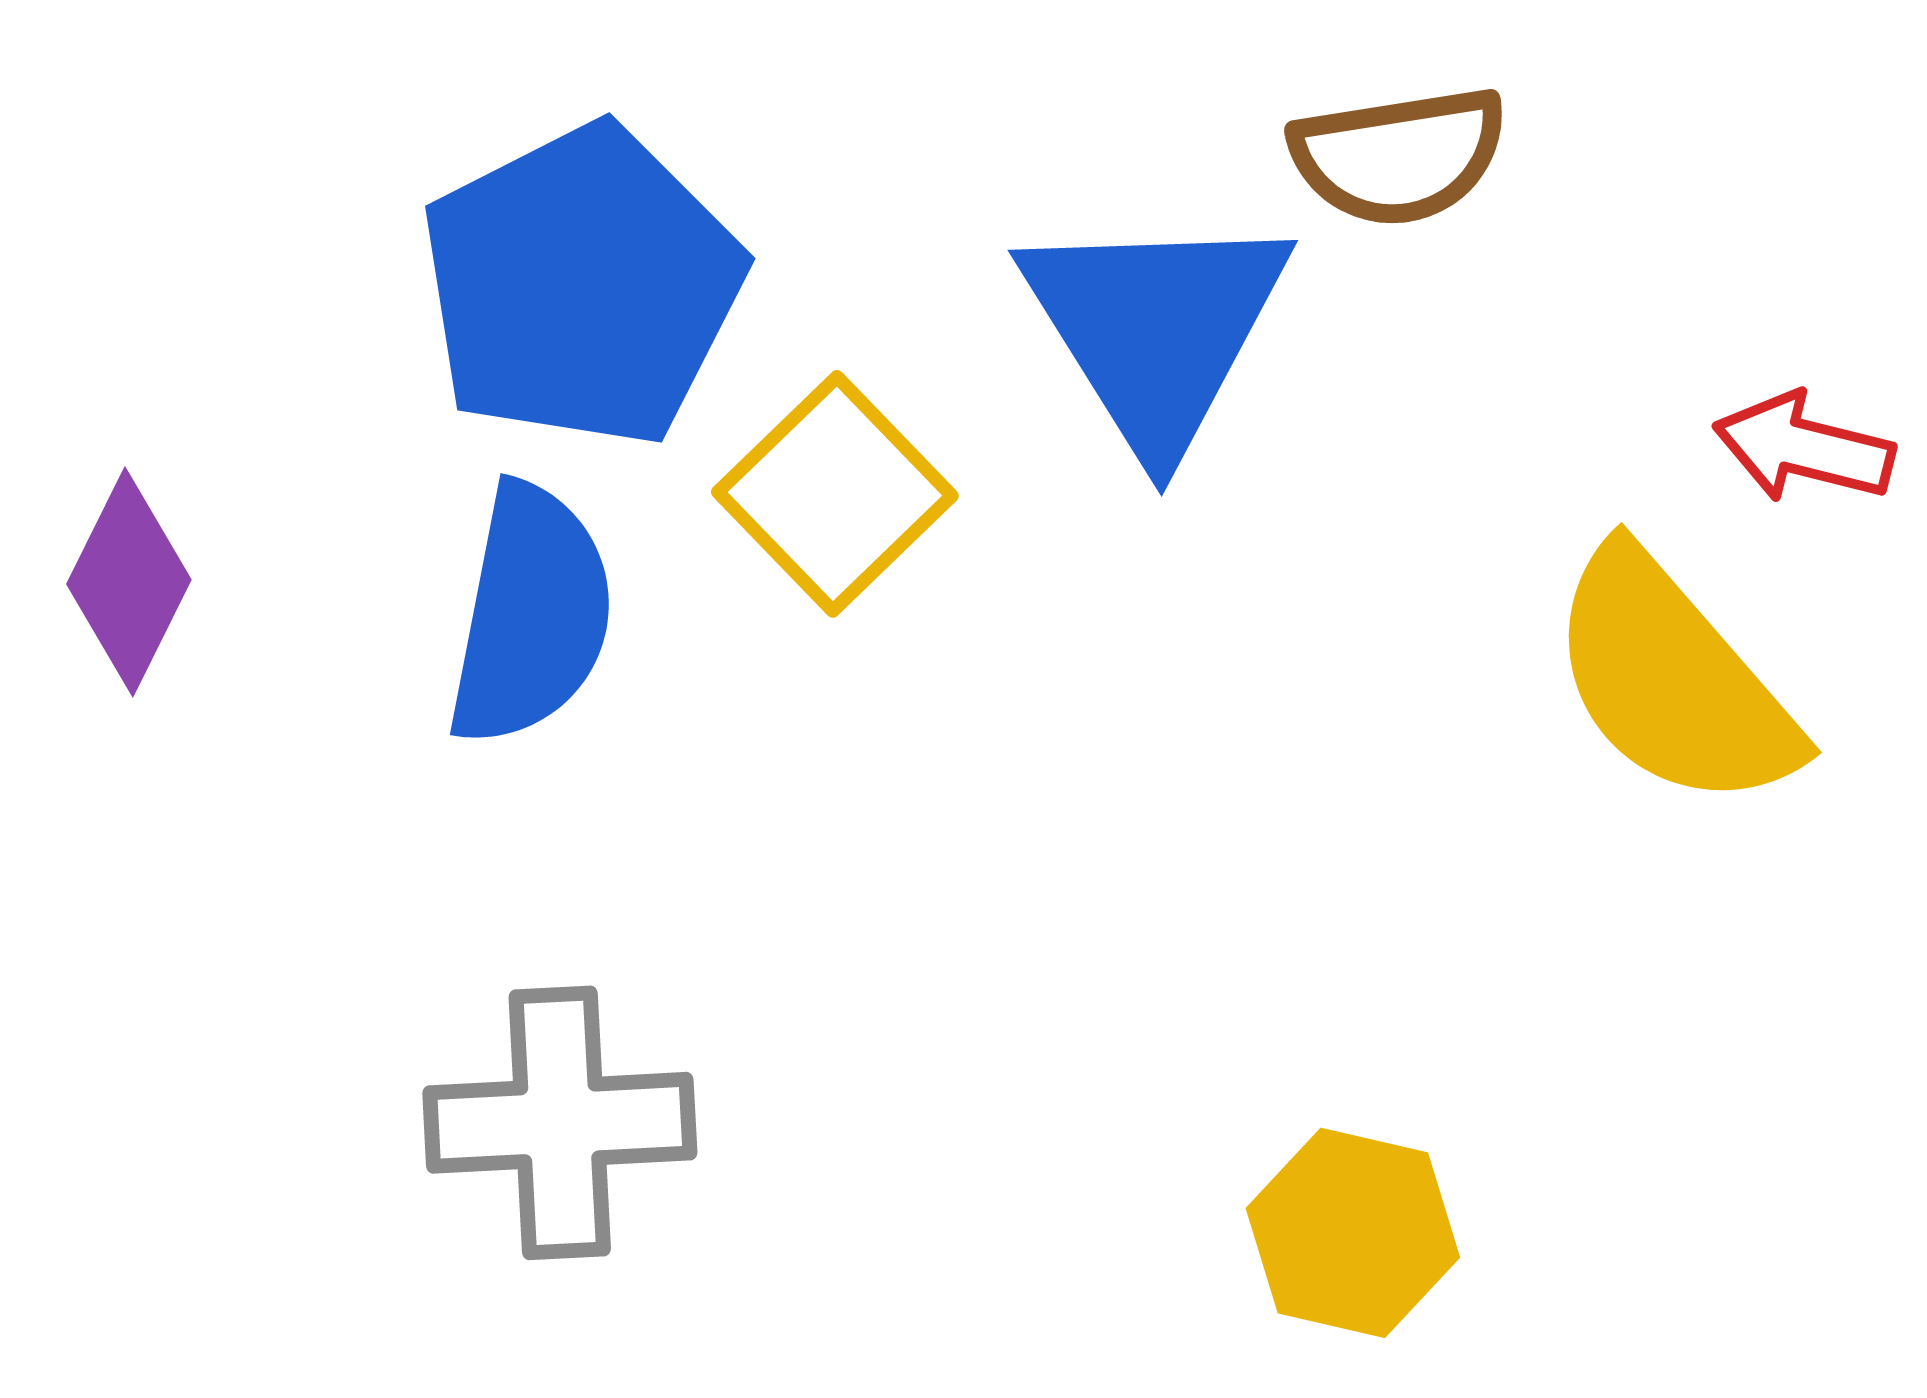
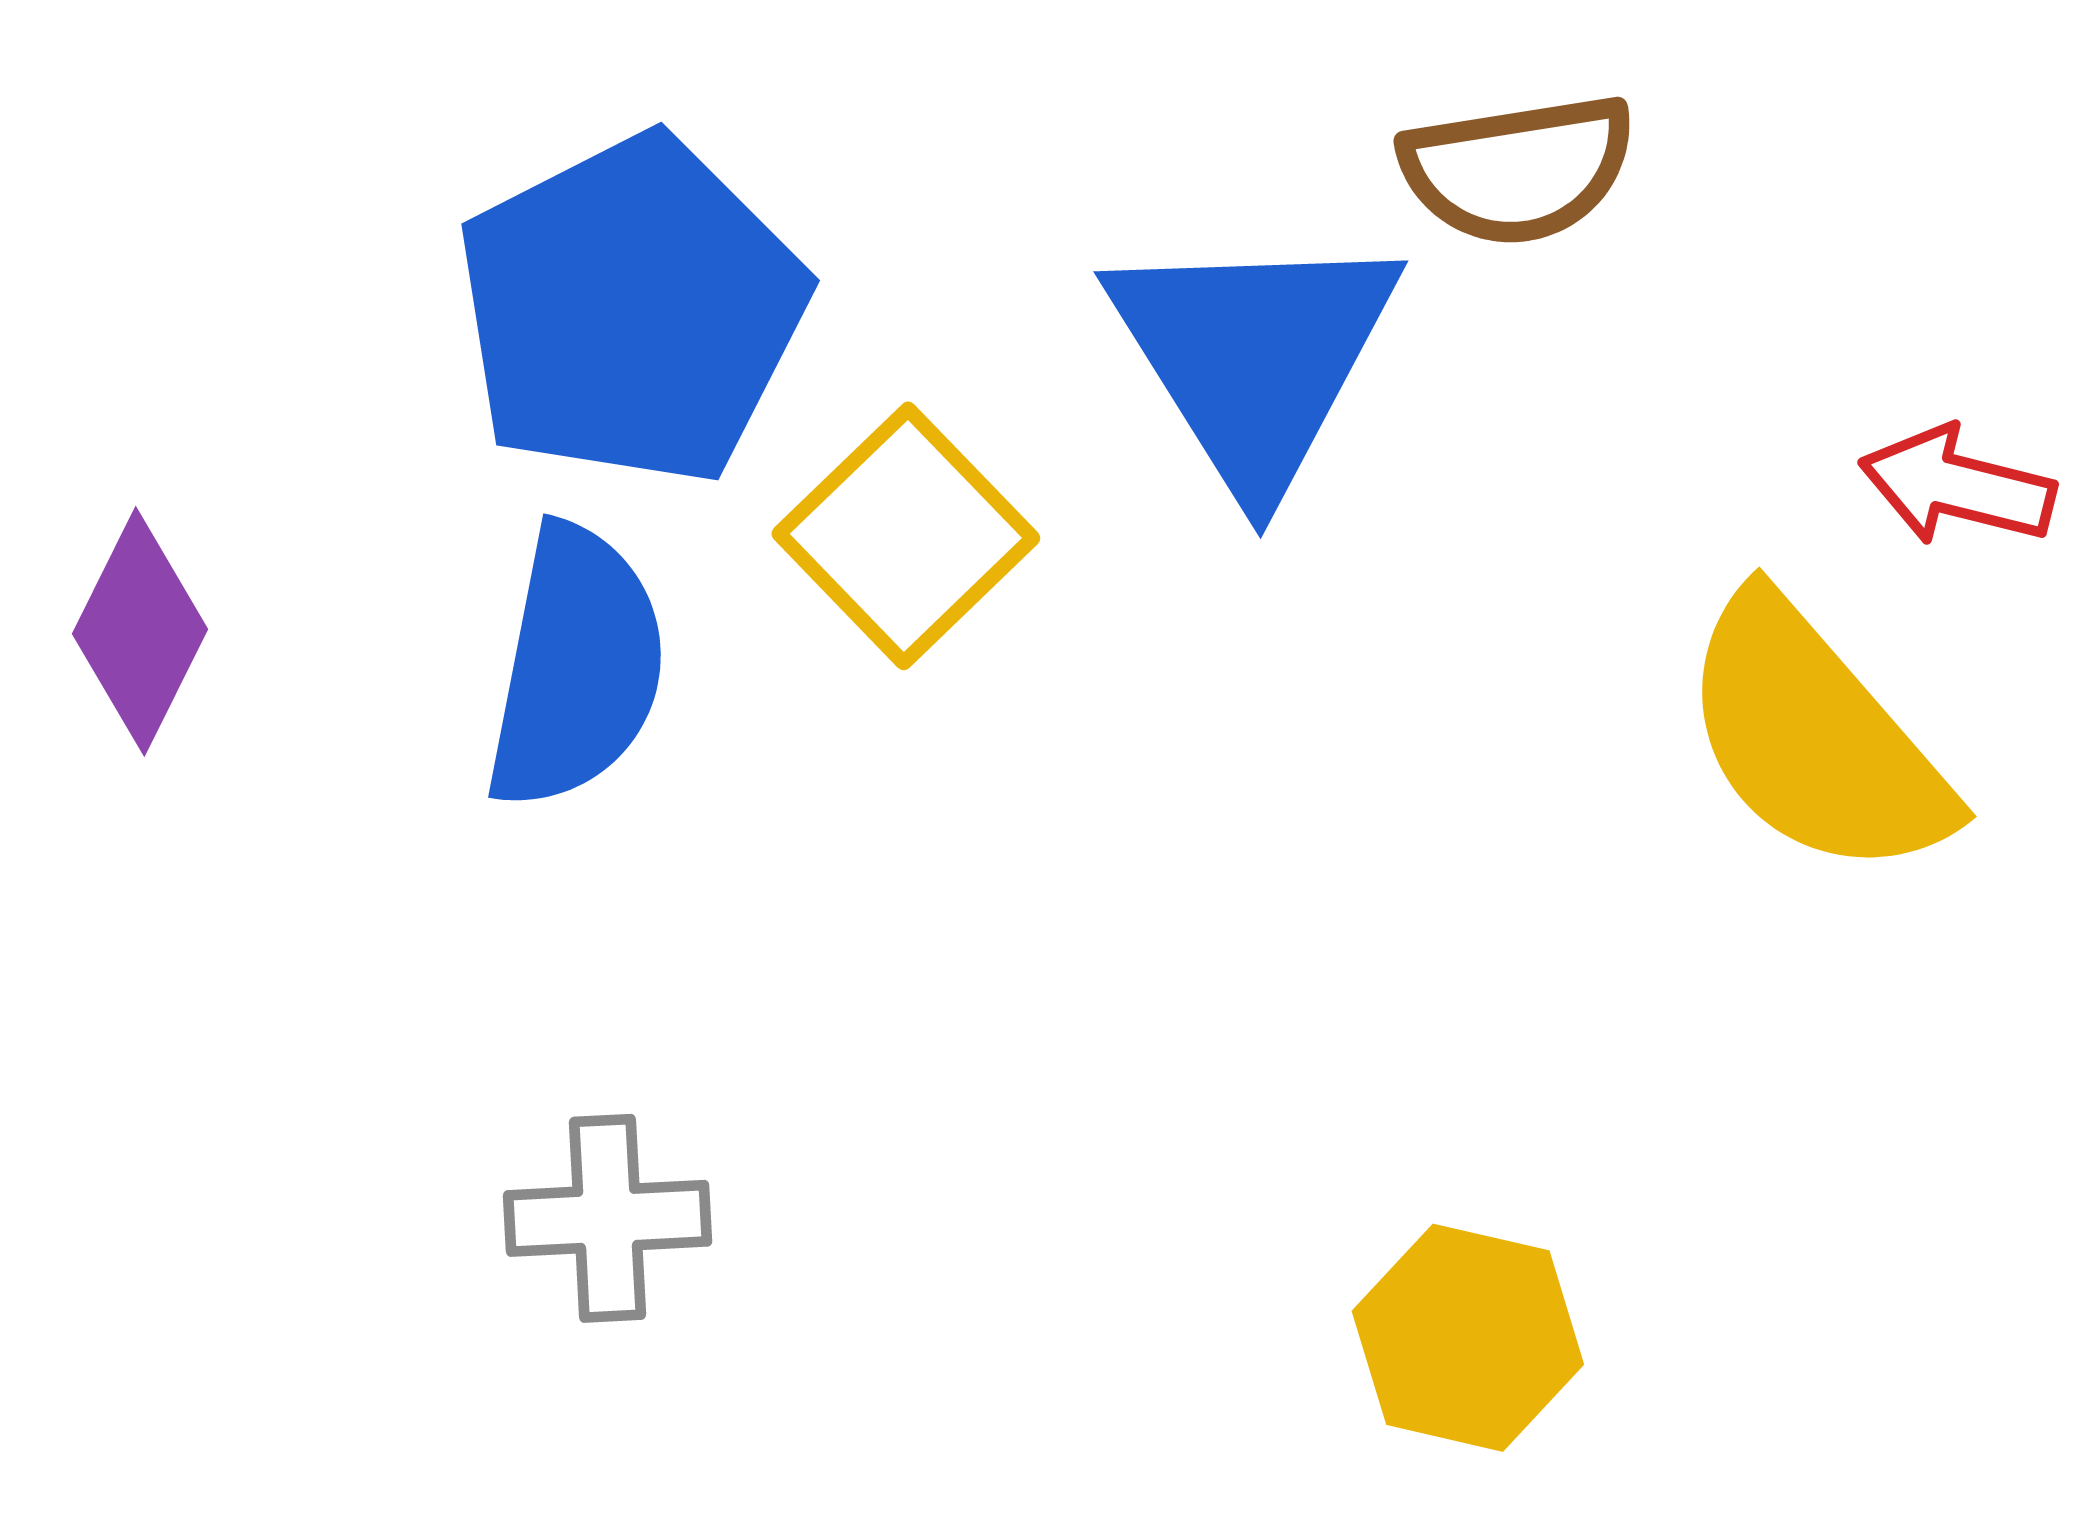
gray cross: (560, 1123) -> (608, 1218), size x0.7

